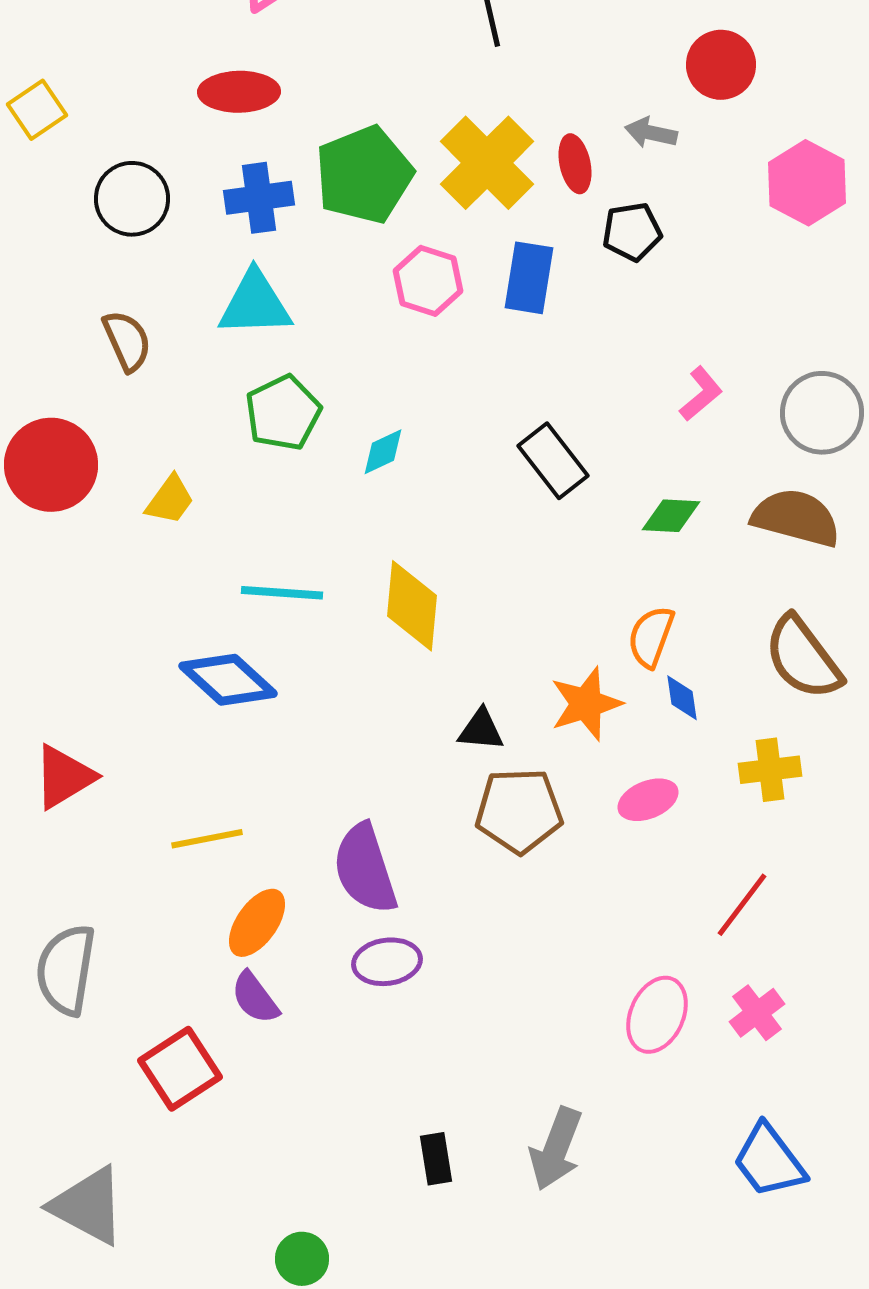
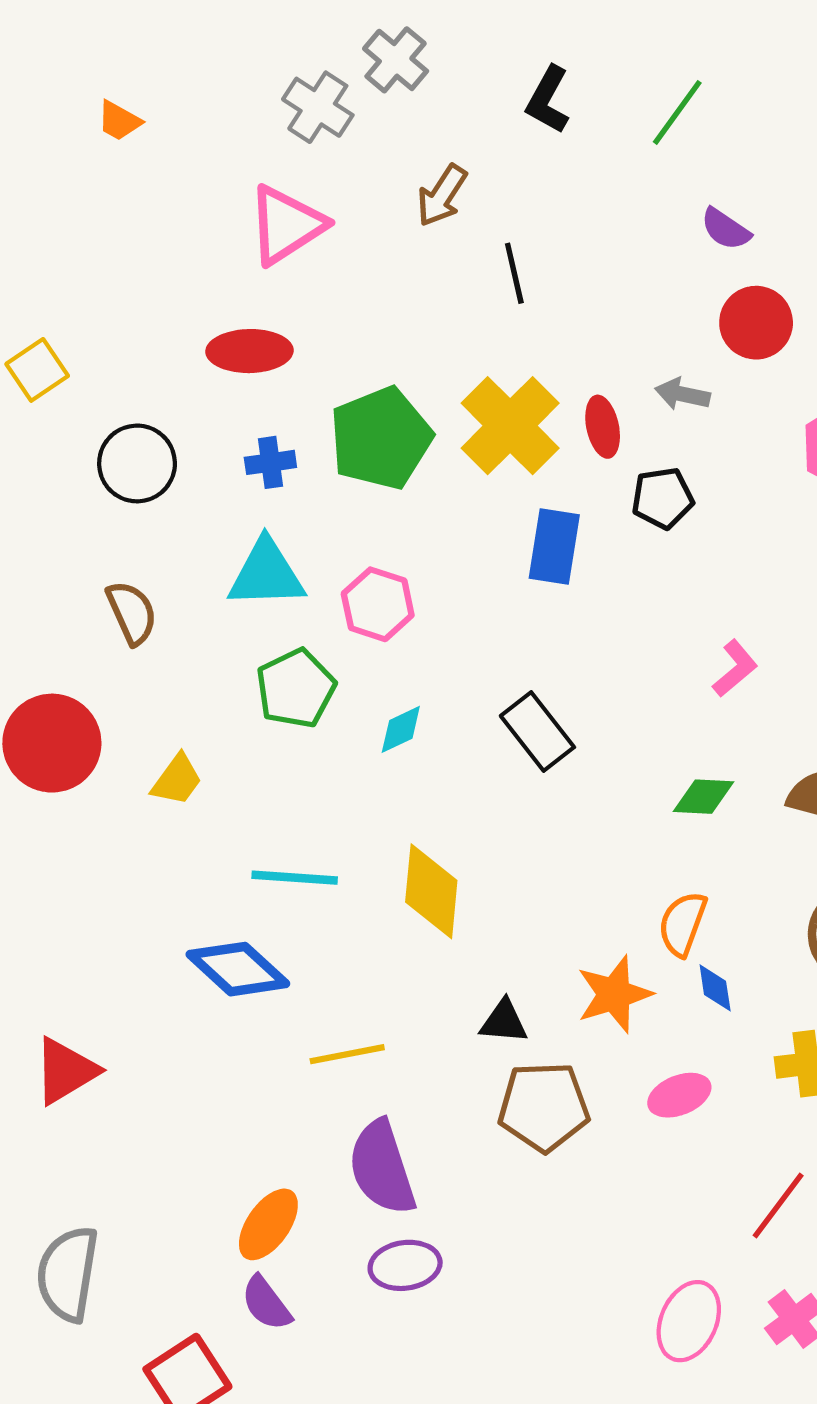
blue cross: (259, 198) -> (270, 462), size x0.7
pink hexagon: (428, 281) -> (378, 604), moved
black rectangle: (553, 461) -> (537, 731), moved
yellow line: (207, 839) -> (347, 1054), moved

